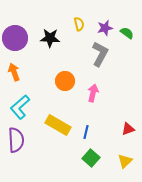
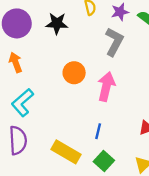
pink arrow: (93, 93) -> (106, 86), size x1.4
yellow rectangle: (58, 125) -> (66, 152), moved

